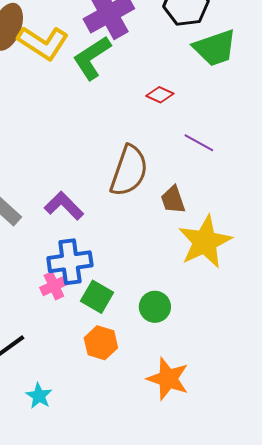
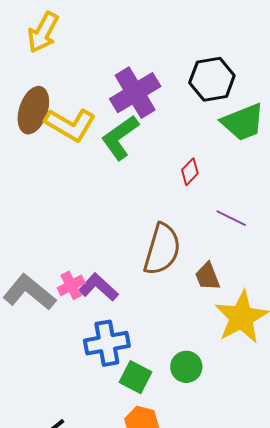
red diamond: (160, 95) -> (190, 172), turned -68
pink cross: (54, 286) -> (71, 285), moved
green circle: (155, 307) -> (186, 367), moved

